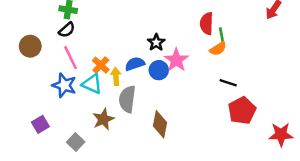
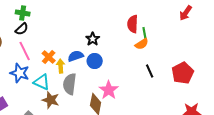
pink star: (176, 60) -> (109, 90), moved
black line: (228, 83) -> (150, 71), turned 48
cyan triangle: (92, 84) -> (42, 82), moved
red pentagon: (242, 110) -> (183, 73), moved
brown star: (103, 119) -> (51, 100), turned -30

